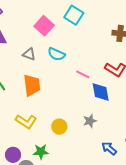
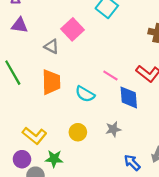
pink square: (44, 26) -> (72, 29), moved
cyan semicircle: (56, 54) -> (85, 94), moved
yellow L-shape: (26, 121) -> (35, 136), moved

